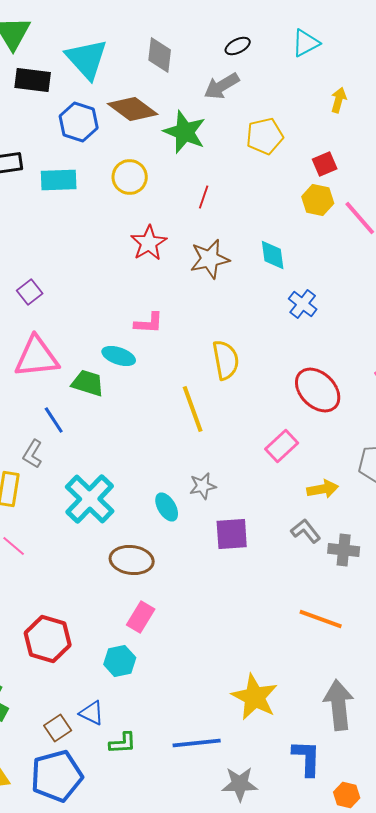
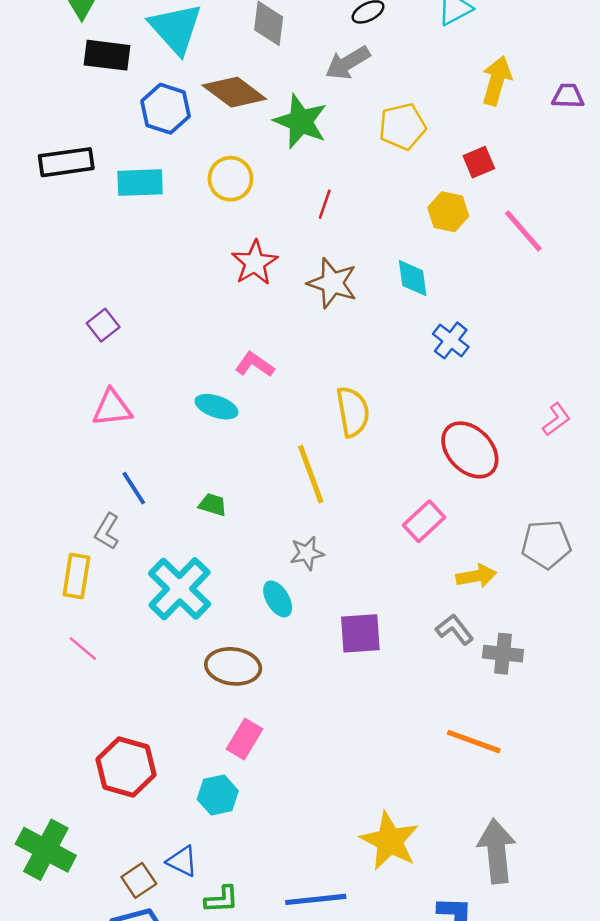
yellow arrow: (339, 100) -> (497, 81), size x1.5
yellow hexagon: (318, 200) -> (448, 212), moved
brown star: (210, 259) -> (332, 283), turned 30
pink L-shape: (149, 323) -> (255, 365), turned -148
pink triangle: (37, 357) -> (112, 408), size x0.7
green trapezoid: (88, 383) -> (213, 505), moved, size x0.7
gray star: (203, 486) -> (307, 553), moved

